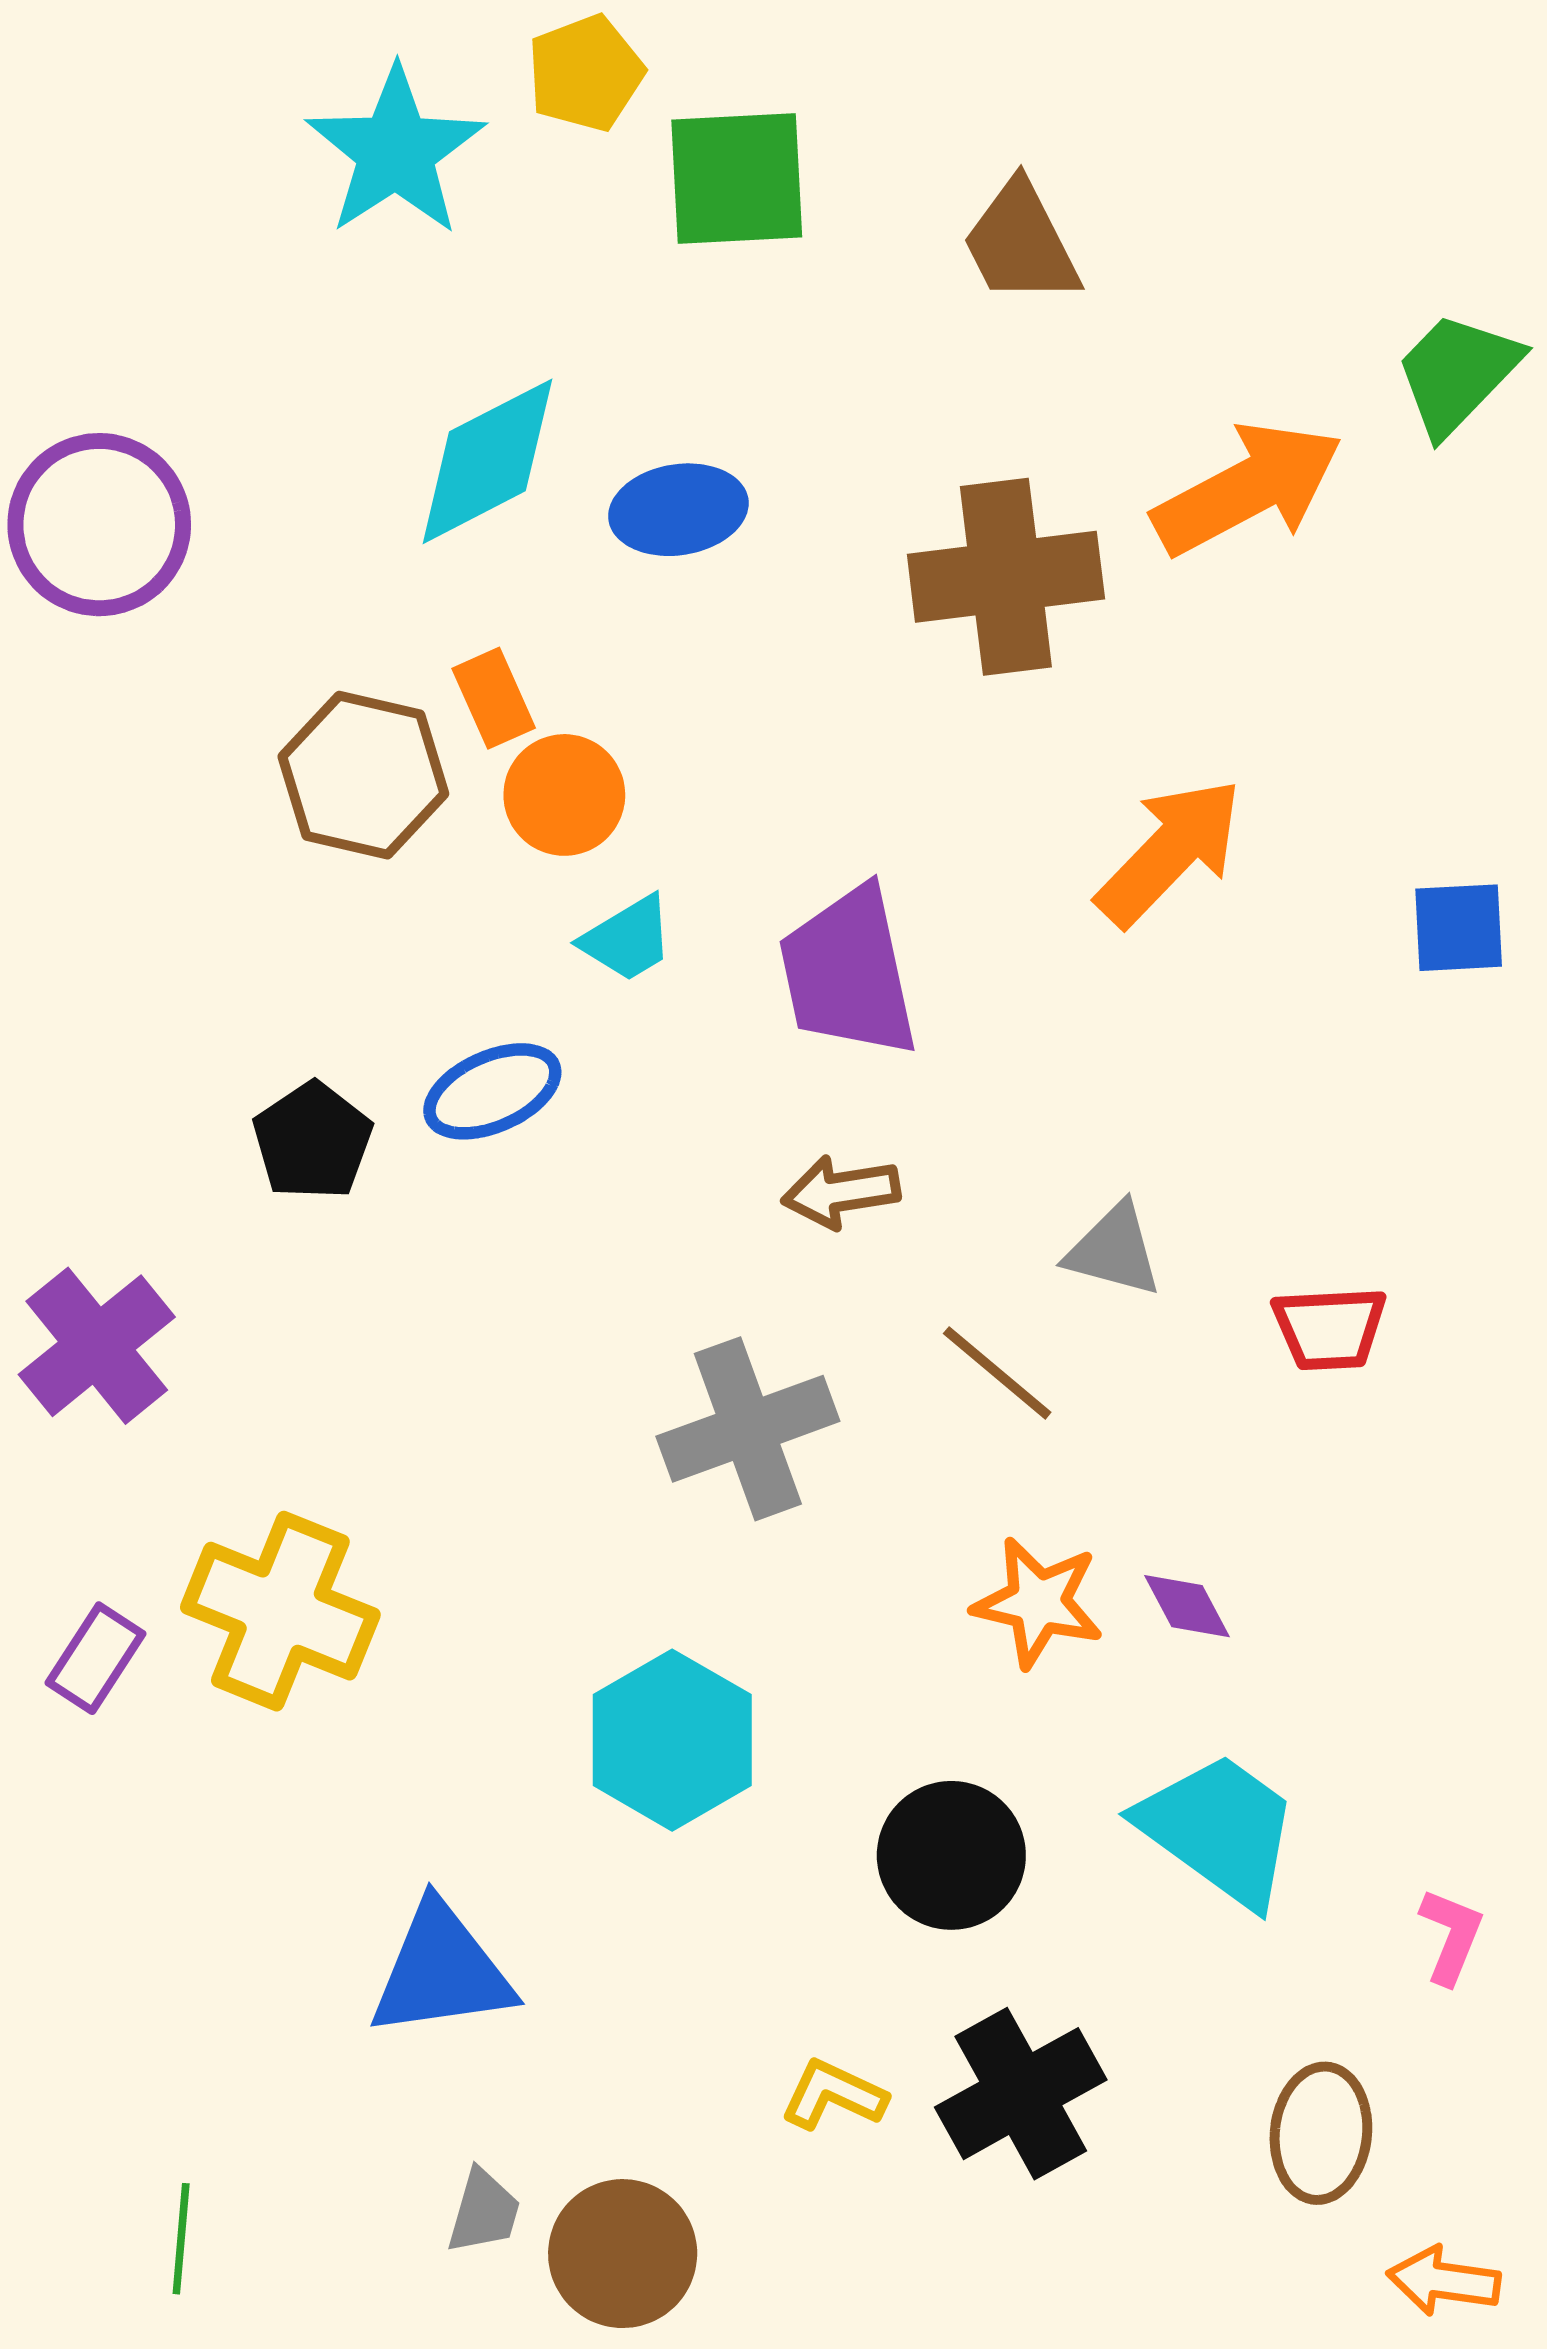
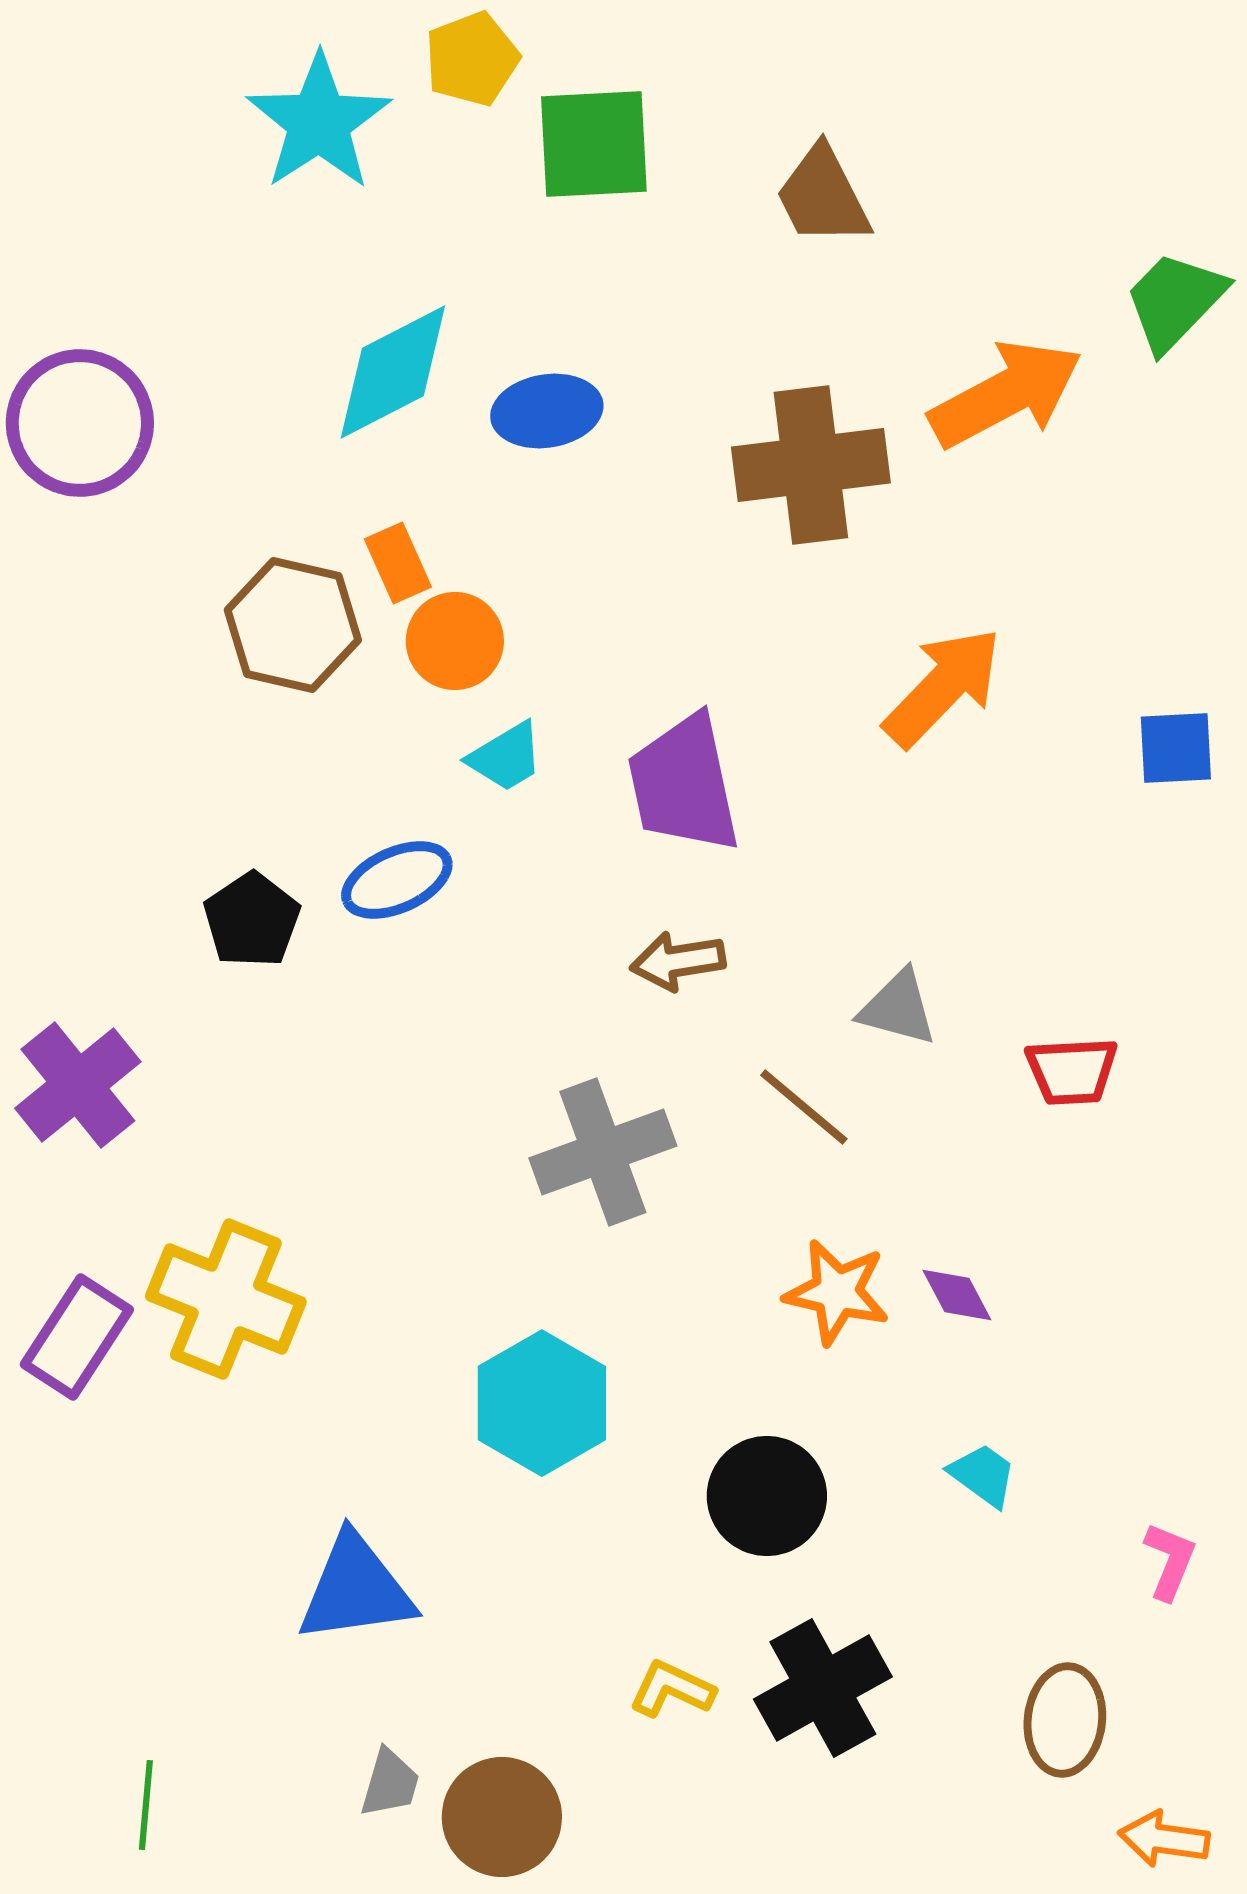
purple rectangle: (96, 1658) -> (77, 1337), size x1.4
cyan trapezoid: (1219, 1829) -> (983, 1475), size x0.5

